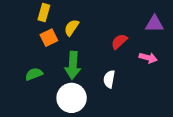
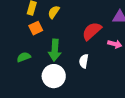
yellow semicircle: (72, 28) -> (54, 12), moved
red semicircle: (119, 41) -> (92, 31), size x1.5

